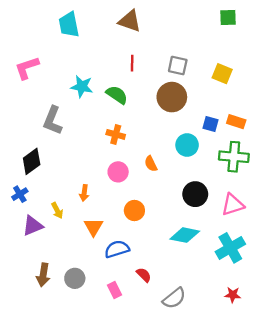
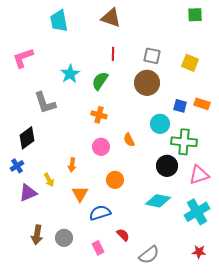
cyan star: (82, 87) -> (70, 74), turned 30
green semicircle: (117, 95) -> (100, 81), turned -90
gray L-shape: (53, 120) -> (45, 103), turned -40
green cross: (234, 157) -> (184, 142), moved

